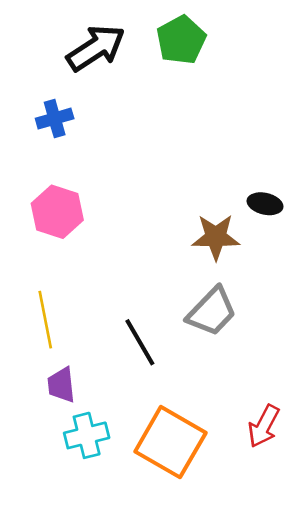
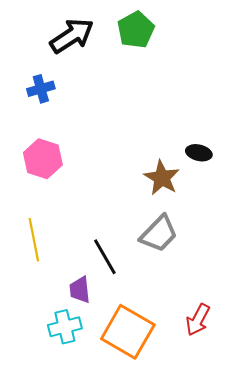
brown star: (216, 237) -> (162, 178), turned 30
purple trapezoid: (61, 385) -> (80, 290), moved

